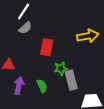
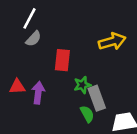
purple arrow: (19, 86) -> (38, 93), moved
green semicircle: (42, 86) -> (87, 114), moved

